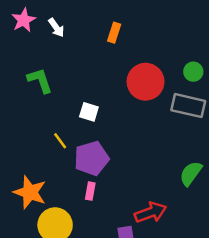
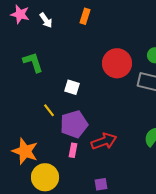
pink star: (24, 20) -> (20, 14), turned -30
orange rectangle: (114, 33) -> (85, 16), moved
red arrow: (151, 212) -> (104, 141), moved

